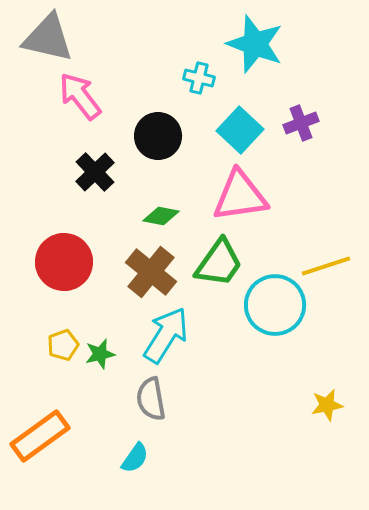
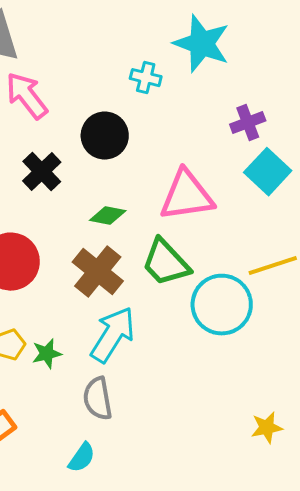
cyan square: (240, 130) -> (268, 172), moved
green trapezoid: (219, 263) -> (166, 263), turned 102
yellow star: (327, 405) -> (267, 428), moved

